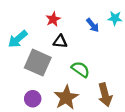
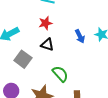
gray square: (38, 63) -> (23, 59), size x0.7

